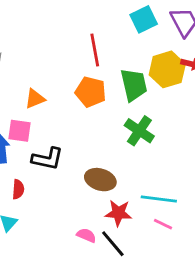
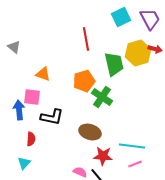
orange pentagon: (91, 92) -> (84, 81), moved, turned -30
orange triangle: (35, 99) -> (43, 74), turned 42
green cross: (139, 131) -> (102, 97), moved
pink line: (163, 224) -> (135, 164), turned -48

